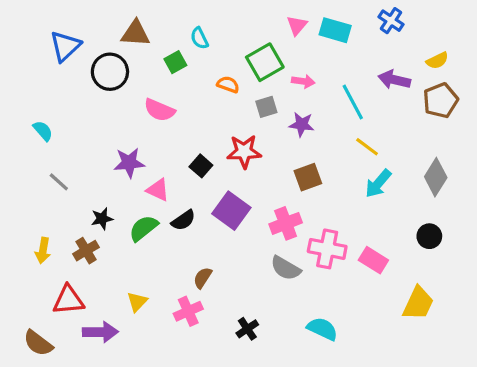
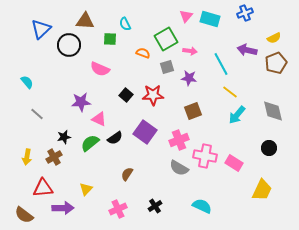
blue cross: (391, 21) -> (245, 13), turned 35
green square: (175, 62) -> (110, 39), turned 32
black square: (201, 166) -> (126, 95), moved
gray diamond: (436, 177) -> (273, 111), turned -45
pink cross: (188, 311) -> (118, 209), moved

